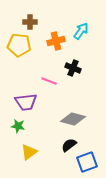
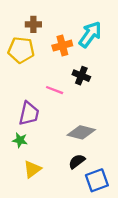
cyan arrow: (81, 31) -> (90, 34), size x1.4
purple trapezoid: (26, 102) -> (29, 113), turned -70

